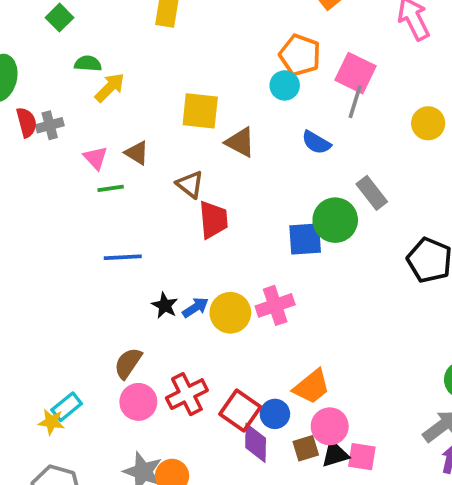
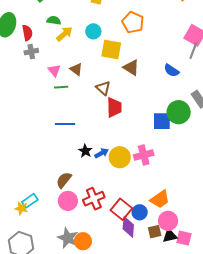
orange pentagon: (300, 55) -> (133, 22), moved
cyan circle: (285, 85) -> (93, 31), moved
red semicircle: (27, 122) -> (27, 33), moved

